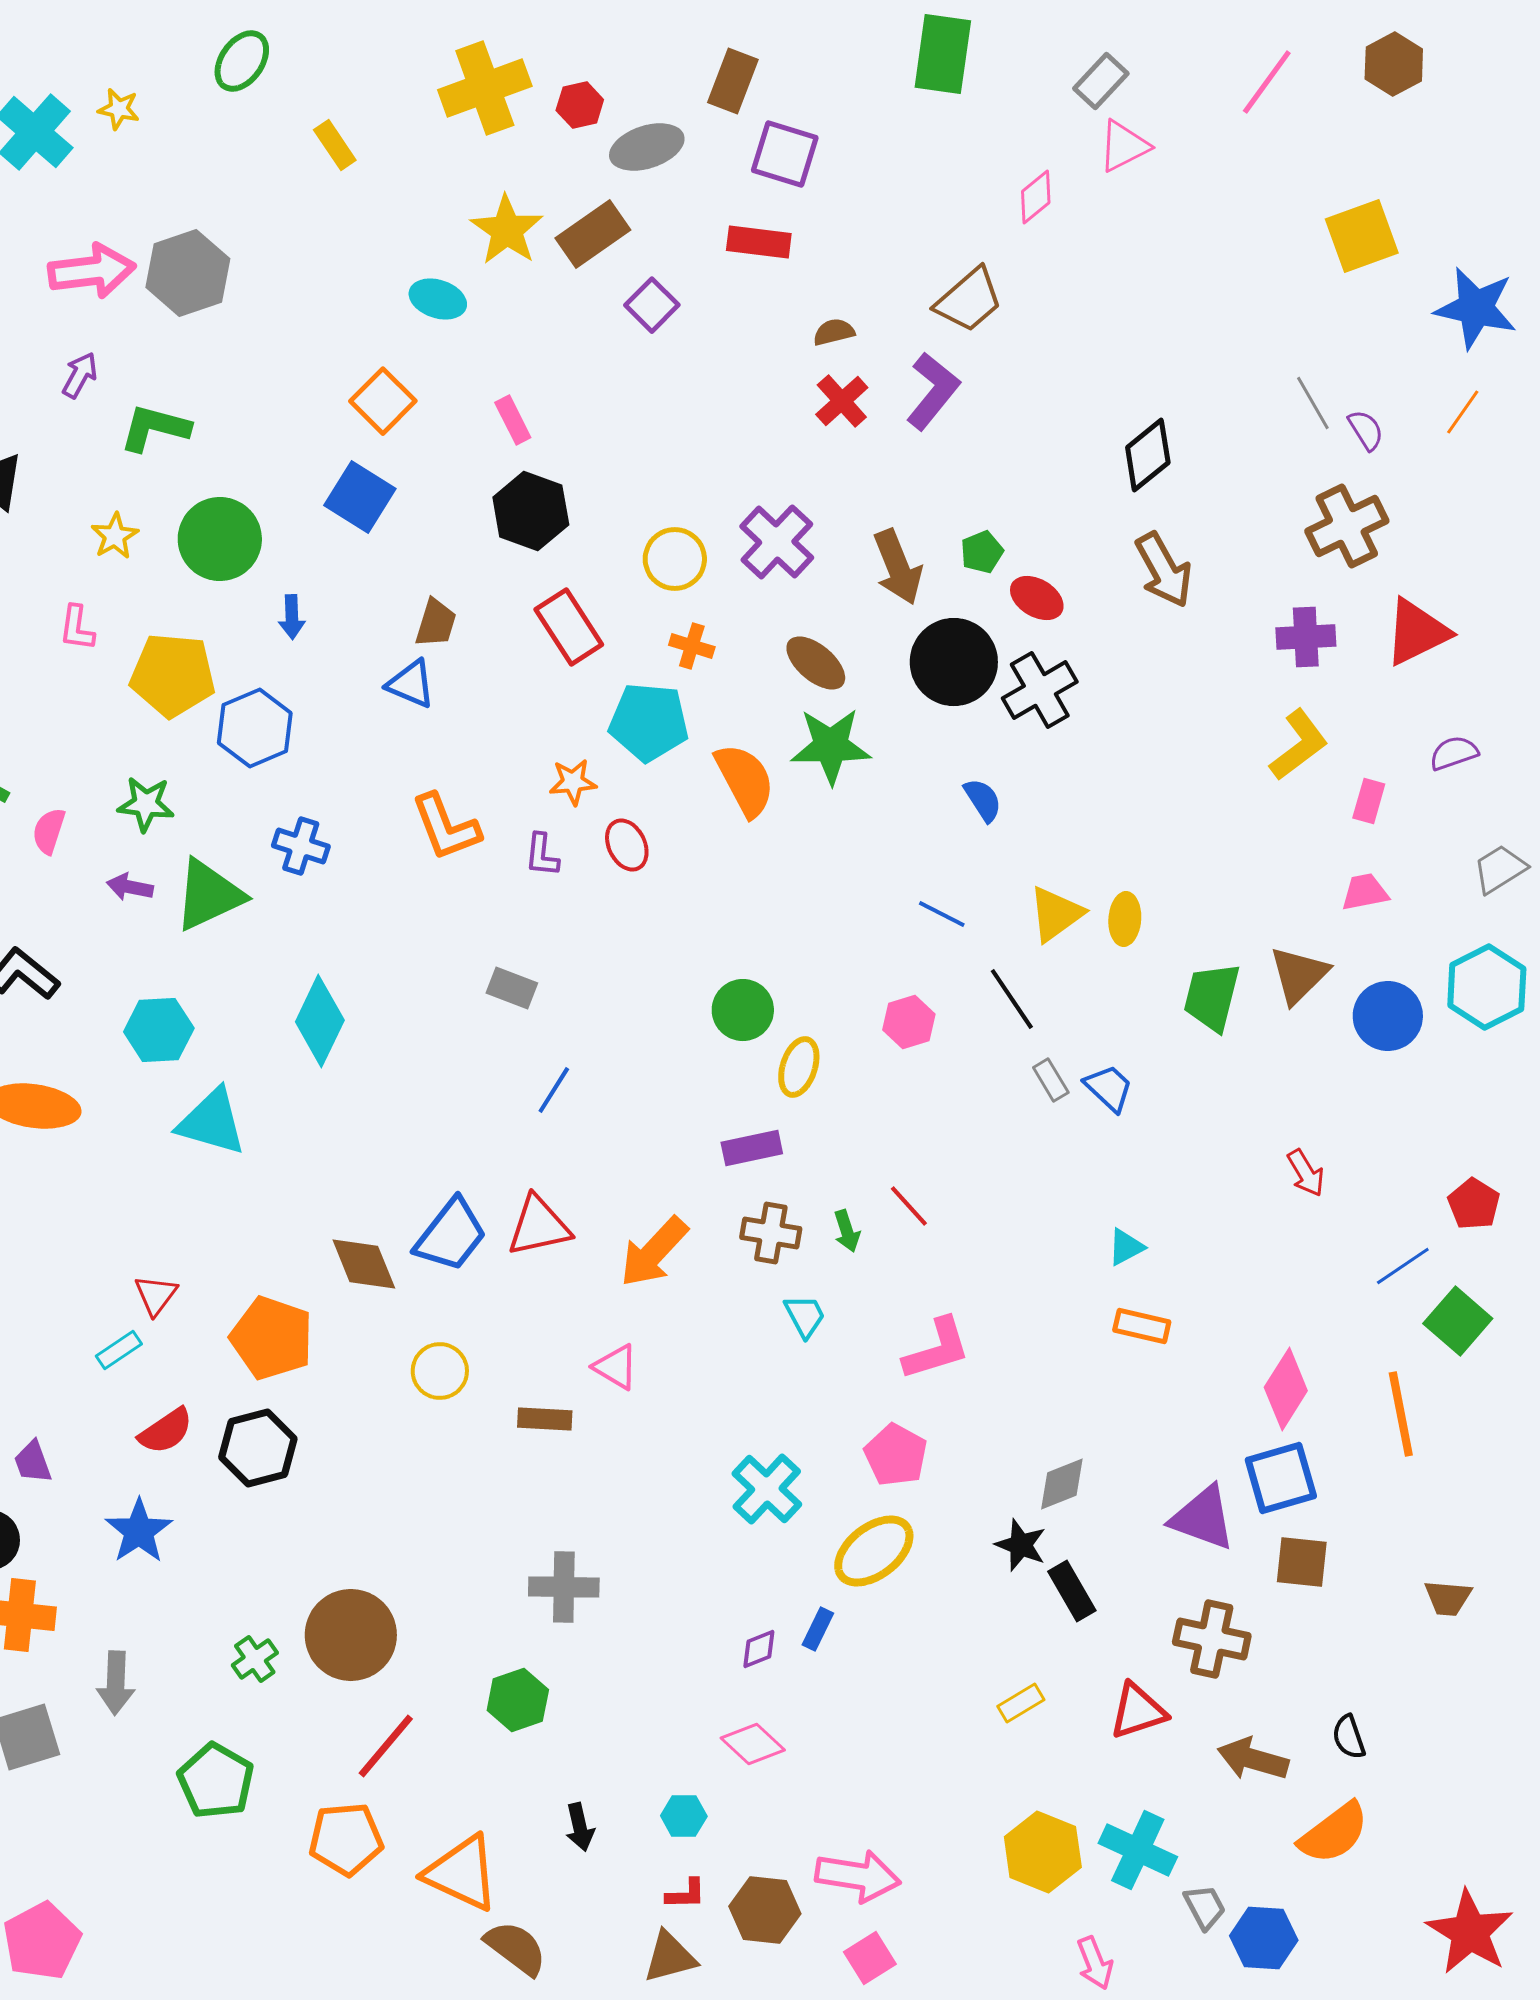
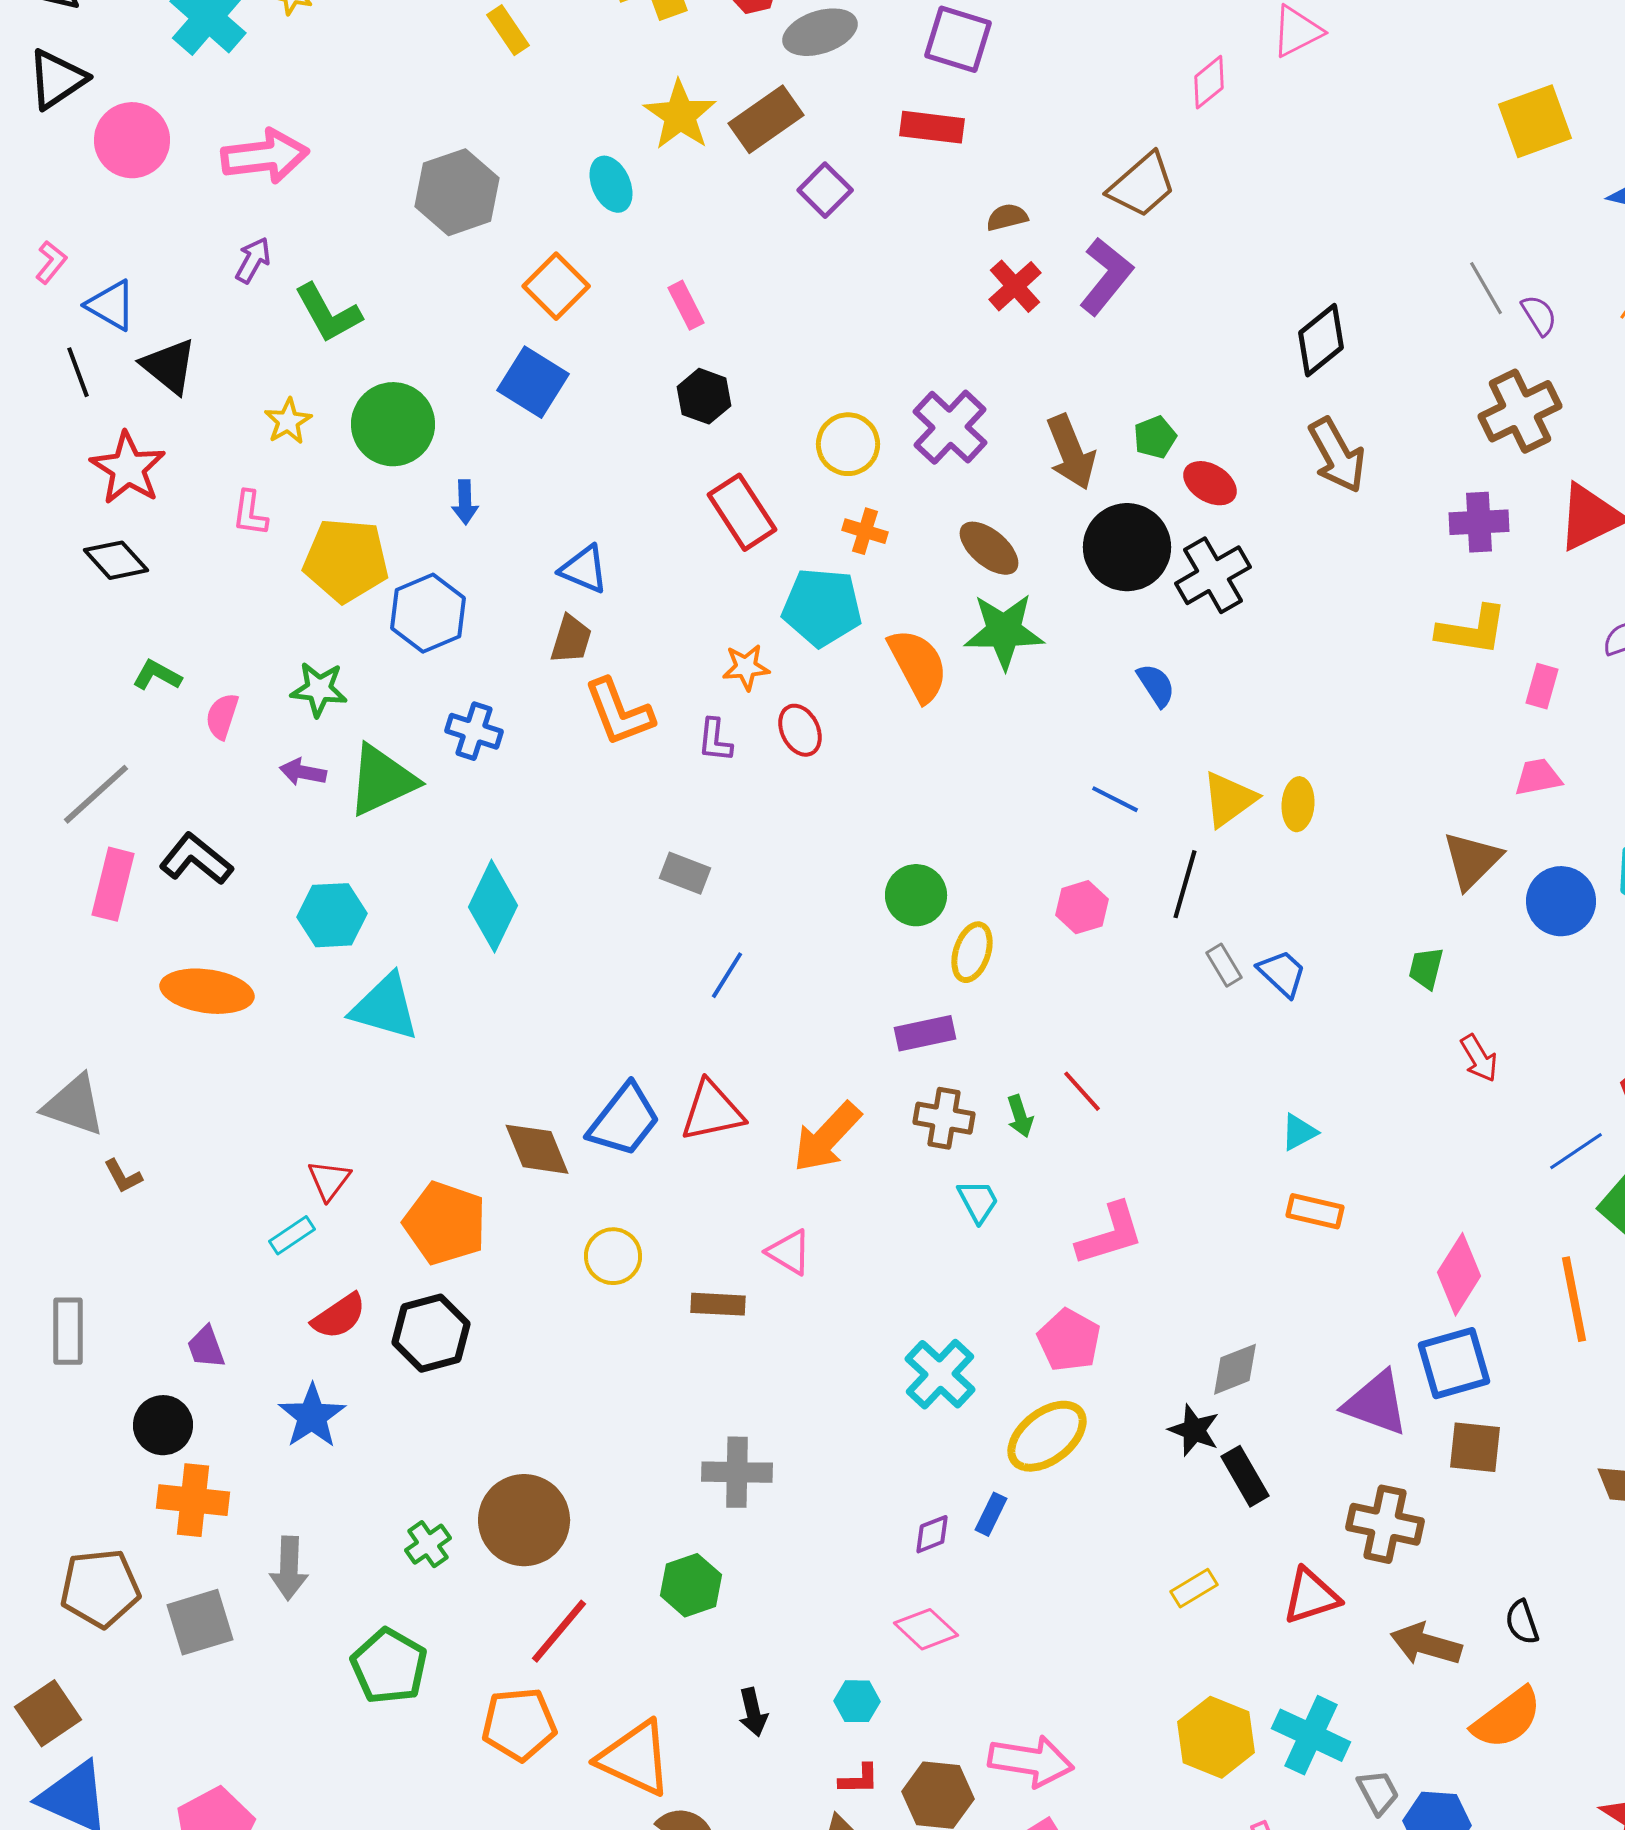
gray hexagon: (188, 273) -> (457, 192), moved
cyan ellipse: (438, 299) -> (611, 184), turned 48
green L-shape: (155, 428) -> (328, 313), turned -134
black hexagon: (531, 511) -> (704, 396), size x0.7
brown trapezoid: (436, 623) -> (571, 639), moved
yellow L-shape: (1299, 745) -> (1472, 630), turned 46
green trapezoid: (1212, 997) -> (1426, 968), moved, size x0.6
black line: (1012, 999) -> (1185, 884), turned 50

